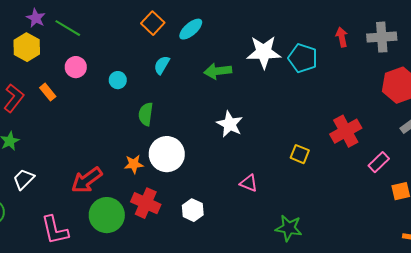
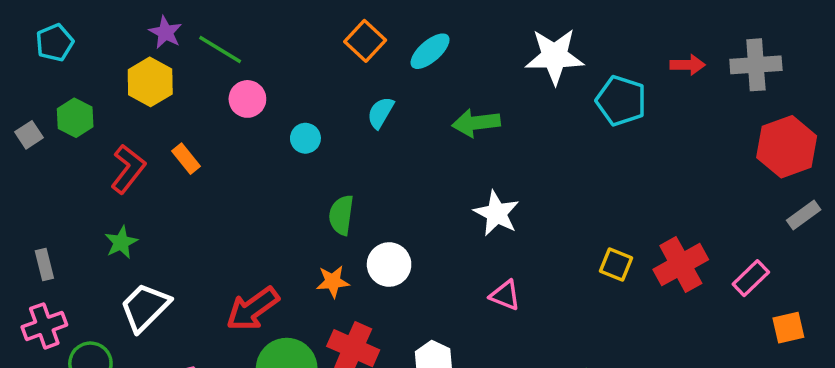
red arrow: (342, 37) -> (688, 65), turned 102
white star: (264, 52) -> (555, 56), moved
pink circle: (76, 67) -> (247, 99), moved
green semicircle: (146, 114) -> (341, 215), moved
red cross: (346, 131) -> (681, 264), moved
white circle: (167, 154) -> (389, 264), size x0.7
white trapezoid: (24, 179) -> (145, 307), size x1.4
pink triangle: (249, 183) -> (505, 295), moved

